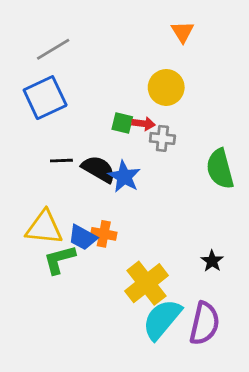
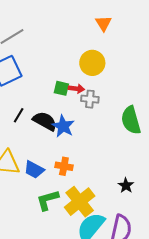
black line: (61, 161) -> (19, 115), turned -56
orange cross: (104, 234) -> (64, 166), moved
green L-shape: (59, 260) -> (47, 200), moved

